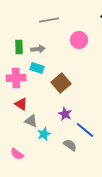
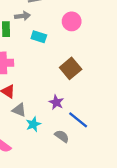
gray arrow: (38, 49) -> (22, 16), moved
cyan rectangle: (37, 68) -> (39, 37), moved
brown square: (61, 83) -> (71, 68), moved

